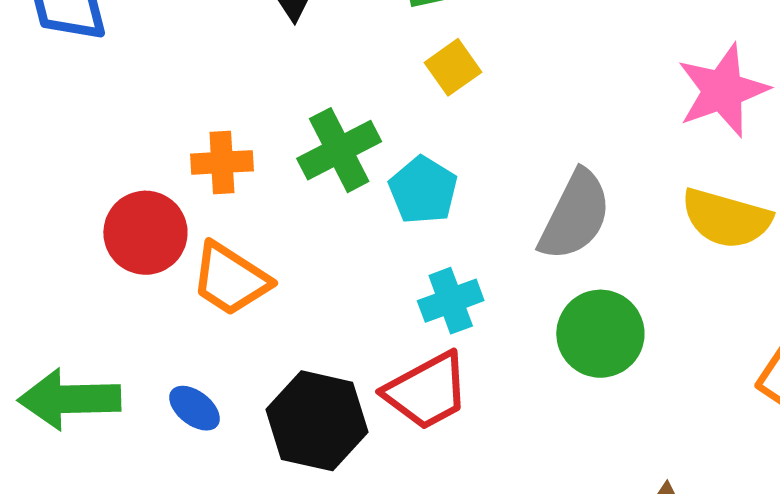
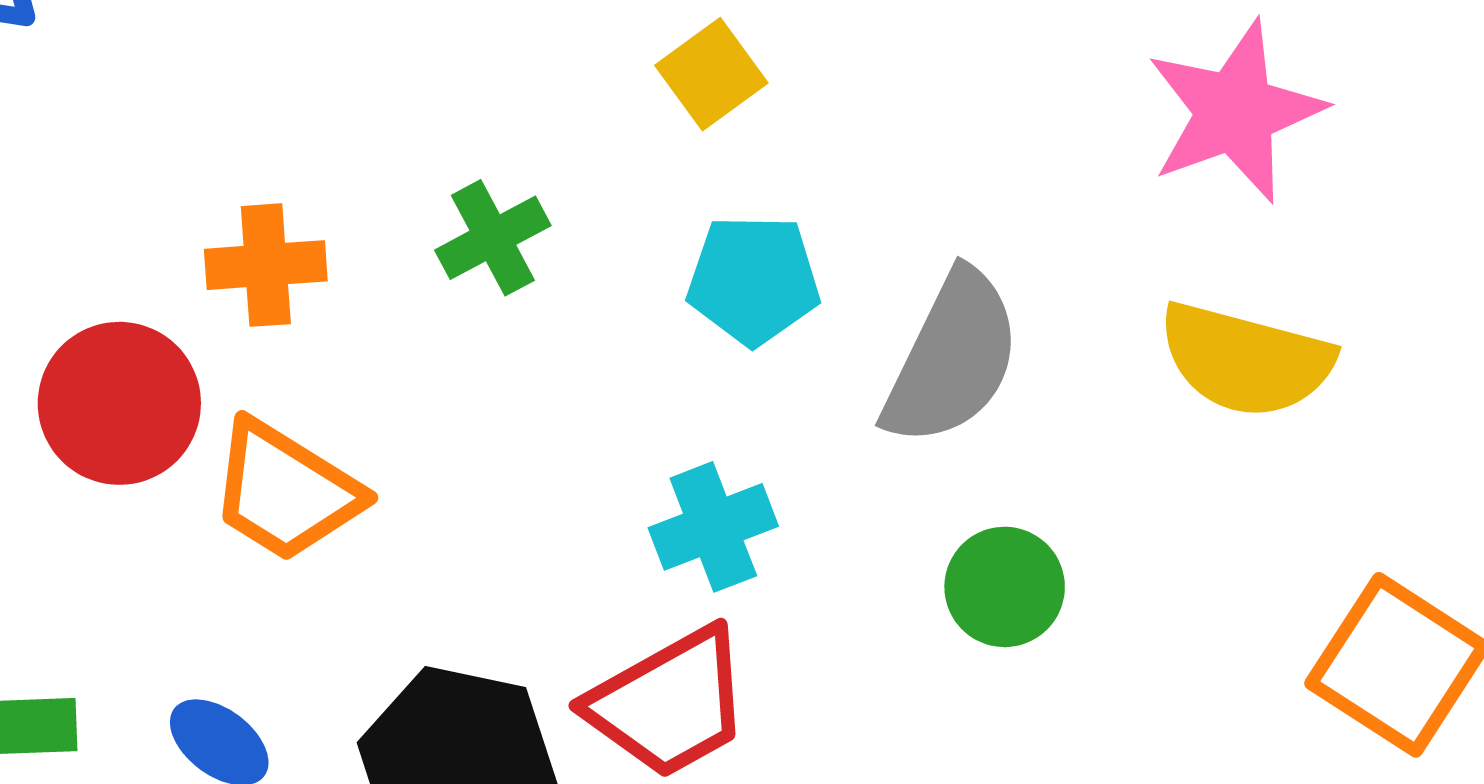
green cross: (339, 150) -> (493, 238), size x0.7
cyan pentagon: (423, 190) -> (753, 280), moved, turned -30
green circle: (600, 334) -> (1005, 587), size x0.7

